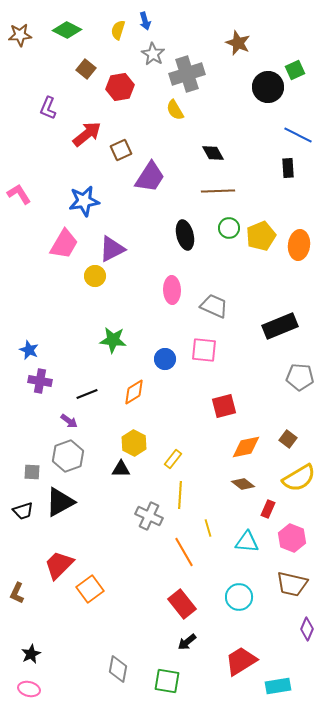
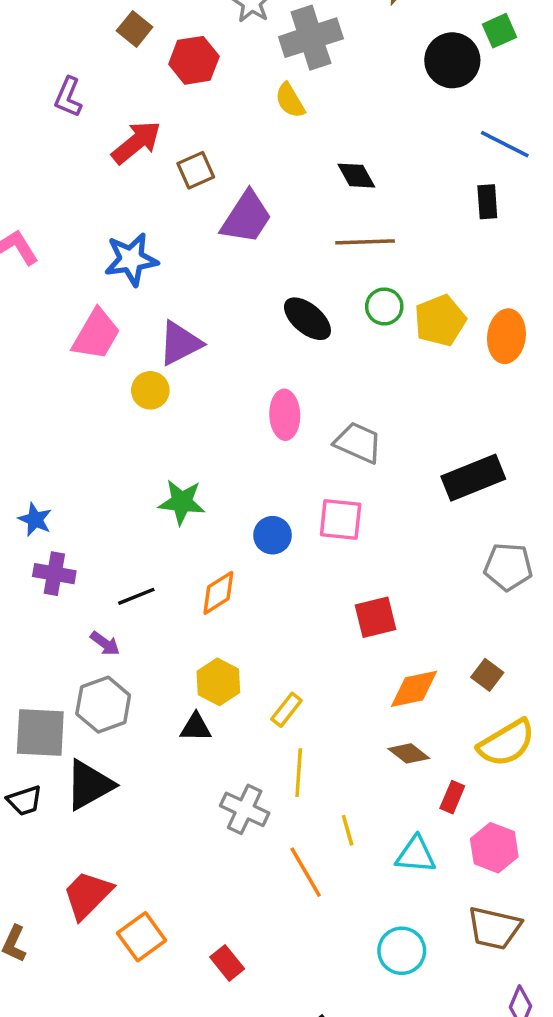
black ellipse: (185, 235) -> (307, 319), turned -36
gray square: (32, 472) -> (40, 732), size x1.8
red rectangle: (182, 604) -> (227, 963), moved, size x0.7

